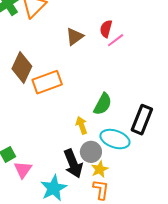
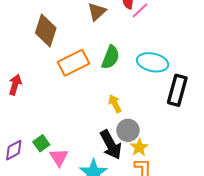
brown diamond: (22, 68) -> (46, 31), moved
green semicircle: (103, 104) -> (111, 57), moved
cyan ellipse: (115, 139) -> (153, 62), moved

